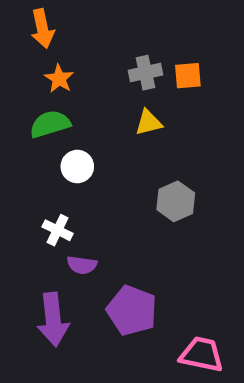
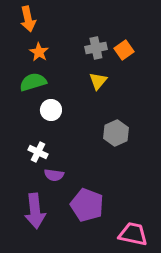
orange square: (188, 76) -> (124, 50), turned -30
yellow triangle: (149, 123) -> (98, 81), turned -36

